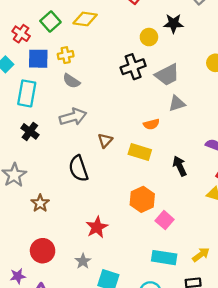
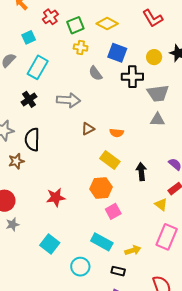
green square: (50, 22) -> (75, 25), moved
blue square: (38, 59) -> (117, 53), moved
gray semicircle: (71, 81) -> (95, 73), moved
orange semicircle: (151, 124) -> (117, 133), moved
yellow rectangle: (140, 152) -> (110, 160), moved
black semicircle: (78, 169) -> (32, 140), moved
gray star: (83, 261) -> (12, 224), moved

